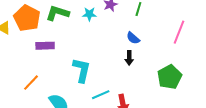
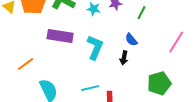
purple rectangle: (45, 46) -> (60, 36), moved, size x1.4
cyan L-shape: (82, 70) -> (95, 47), moved

